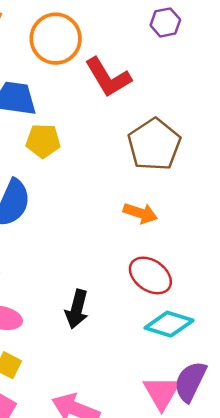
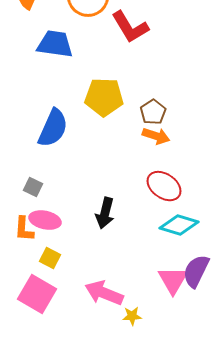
yellow pentagon: (43, 141) -> (104, 97), moved, size x1.4
brown pentagon: (154, 145) -> (153, 112), moved, size x0.6

